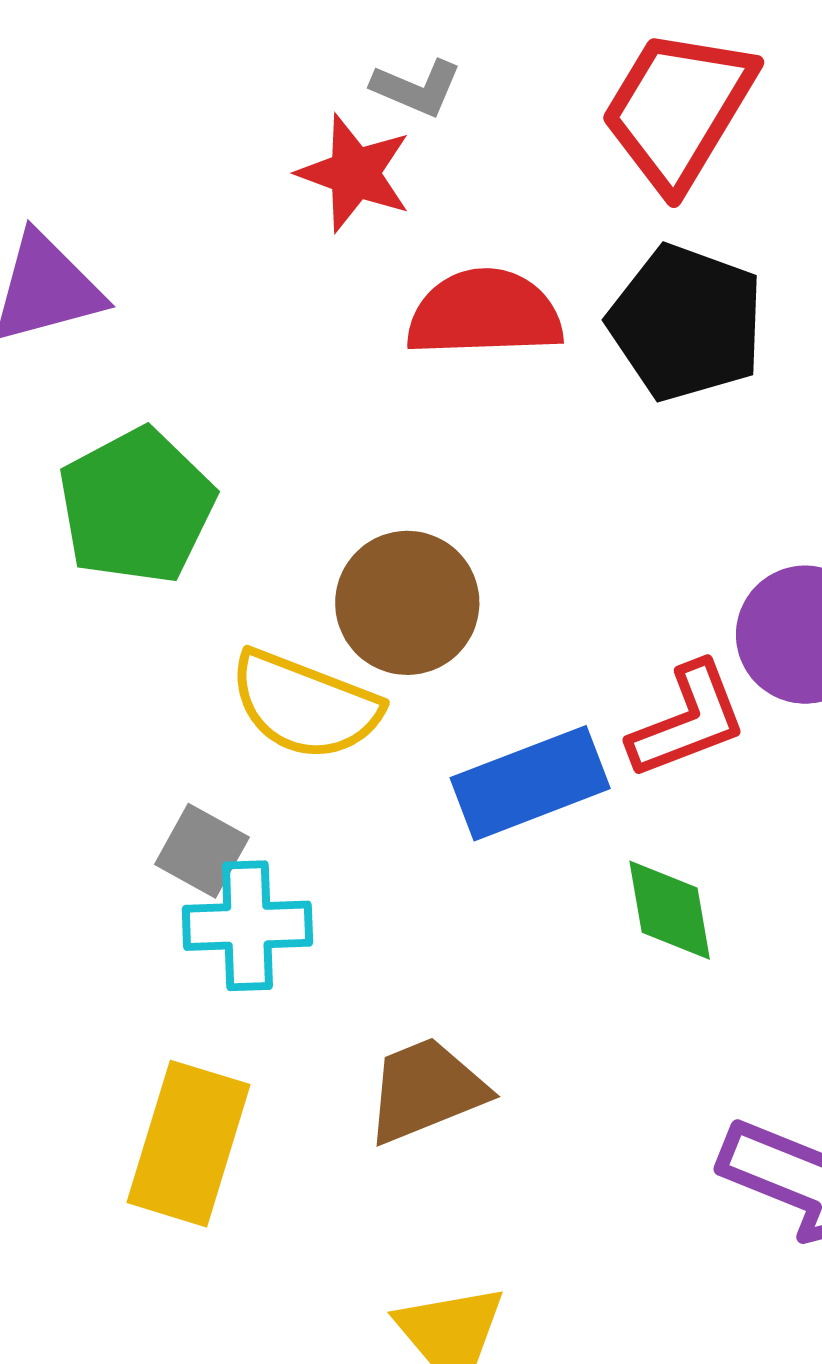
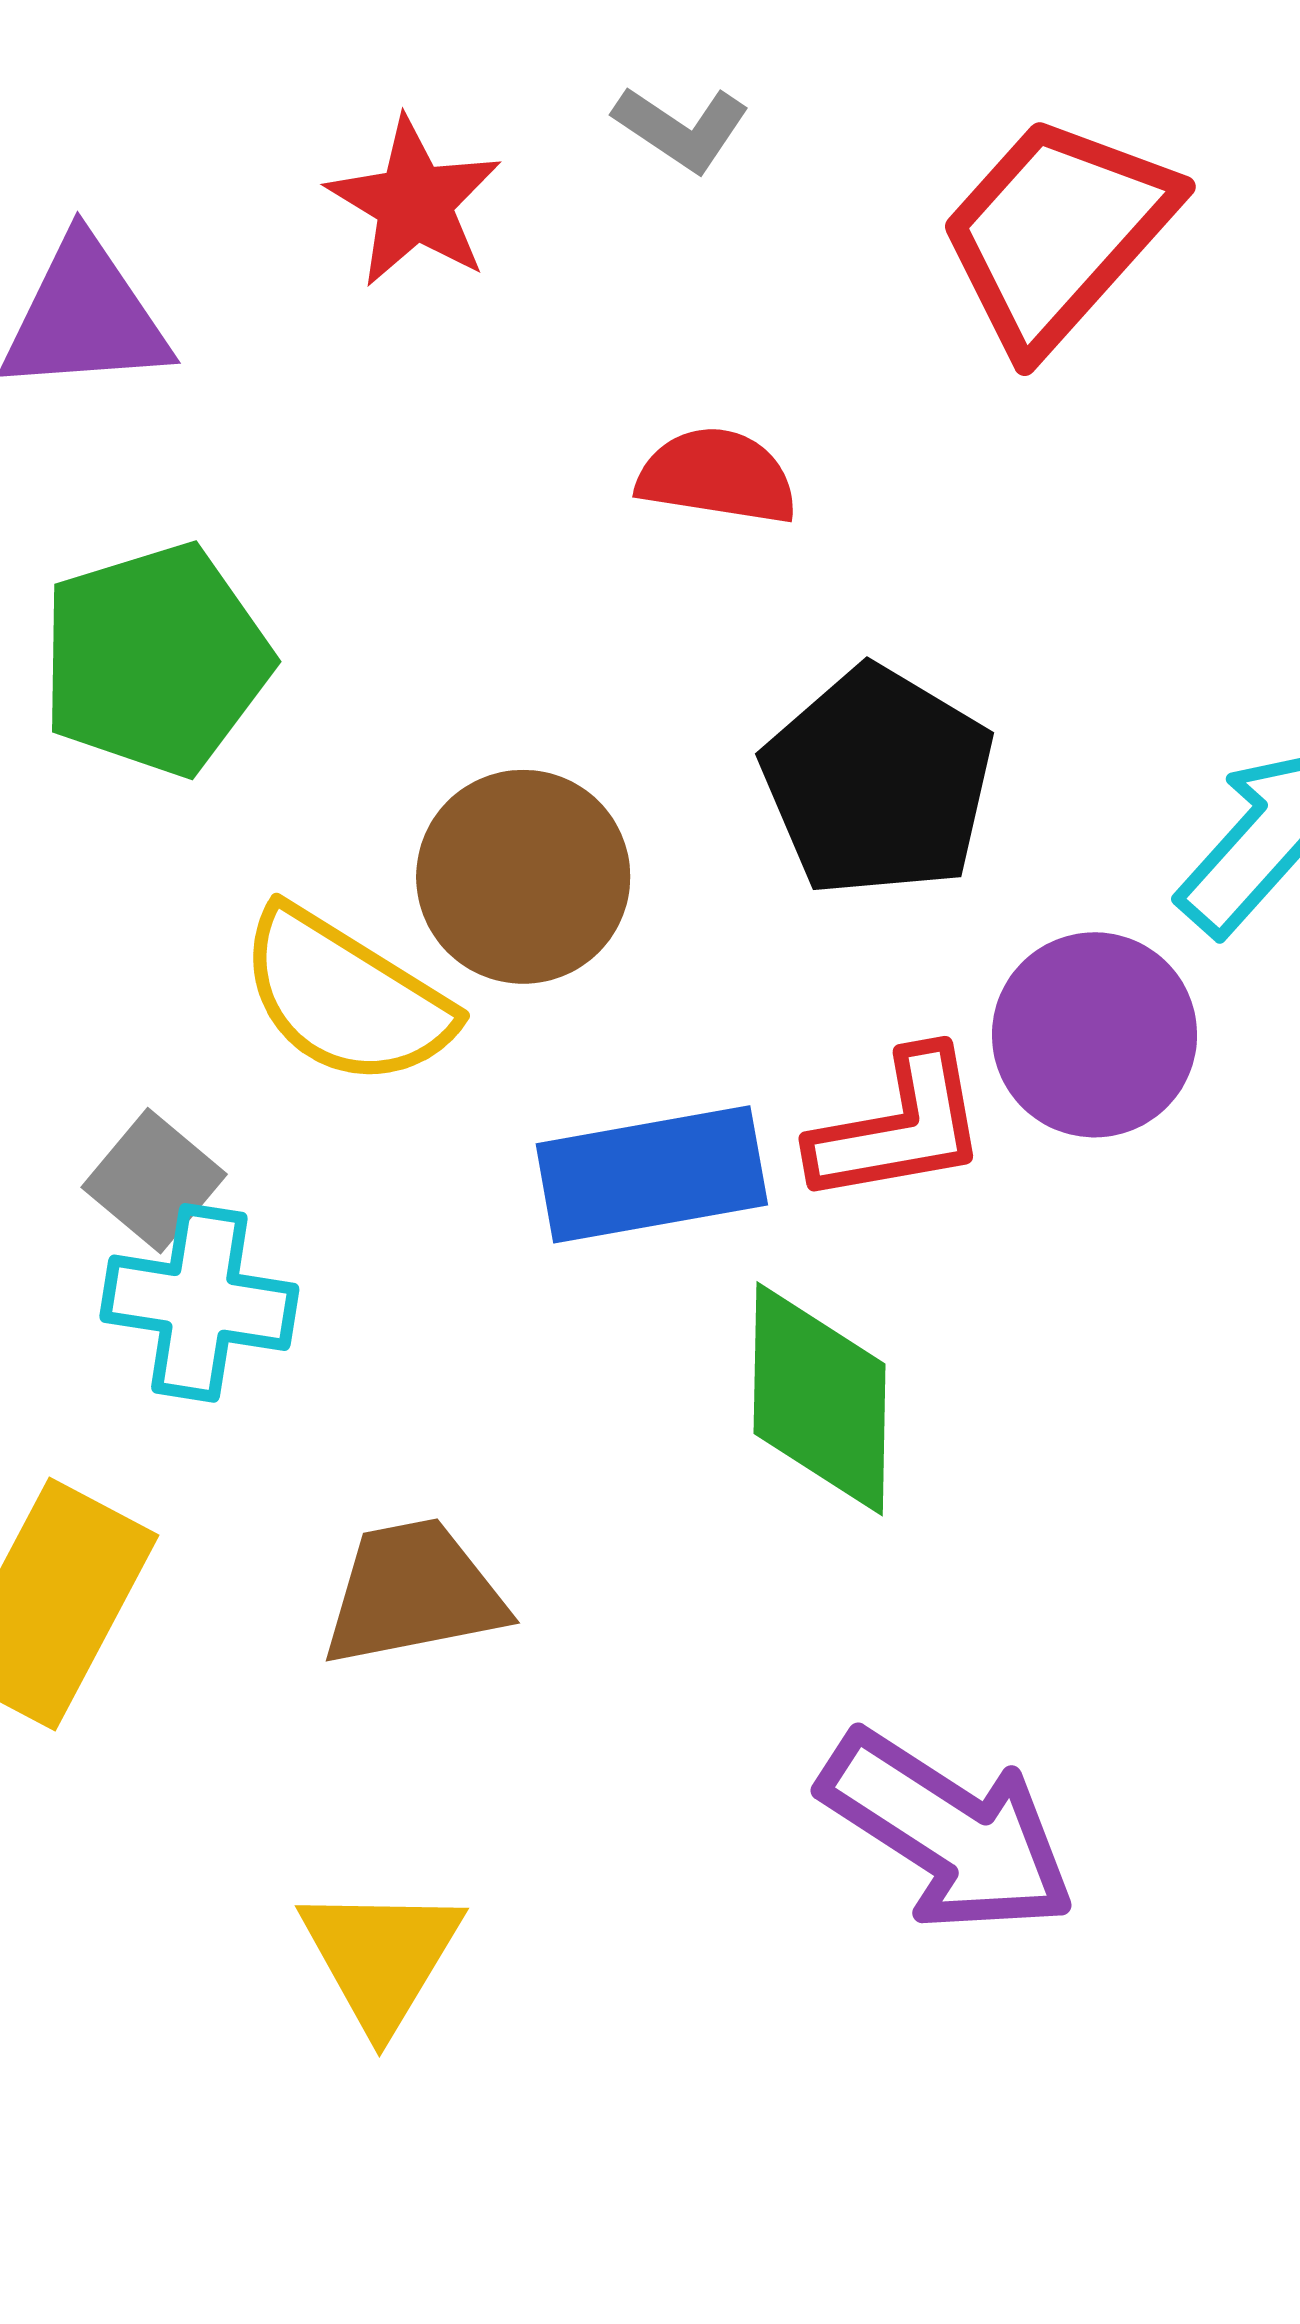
red star: (355, 173) -> (414, 202), moved
red semicircle: (485, 313) -> (717, 476), size x0.7
black pentagon: (686, 323) -> (878, 782), moved
green diamond: (670, 910) -> (820, 1399), size x1.4

